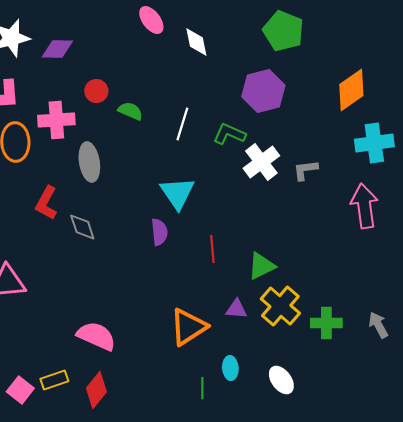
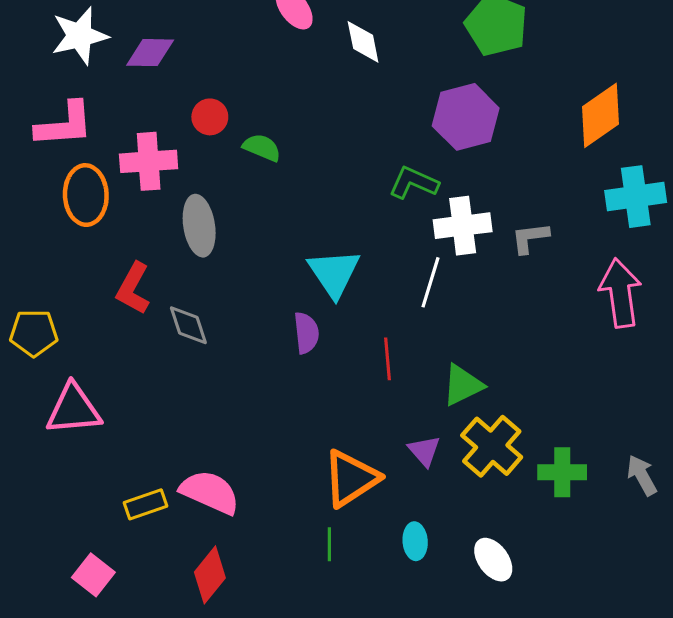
white line: (182, 124) -> (430, 282), moved
white cross: (261, 162) -> (463, 226), turned 30
purple triangle: (236, 309) -> (424, 451), turned 45
yellow rectangle: (54, 380) -> (146, 504), moved
green line: (202, 388) -> (329, 544), moved

